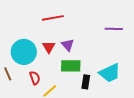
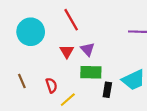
red line: (53, 18) -> (71, 20), turned 70
cyan circle: (24, 52) -> (31, 32), moved

